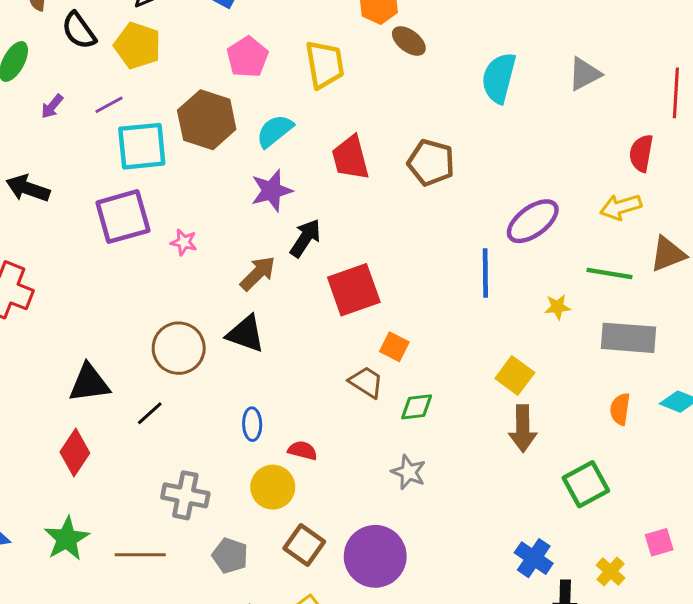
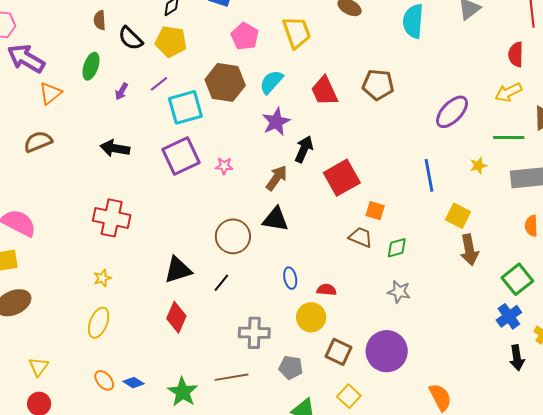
blue line: (485, 273) -> (429, 175), moved
green star: (67, 539) -> (183, 392), moved
blue cross: (534, 558) -> (509, 316), moved, turned 30

